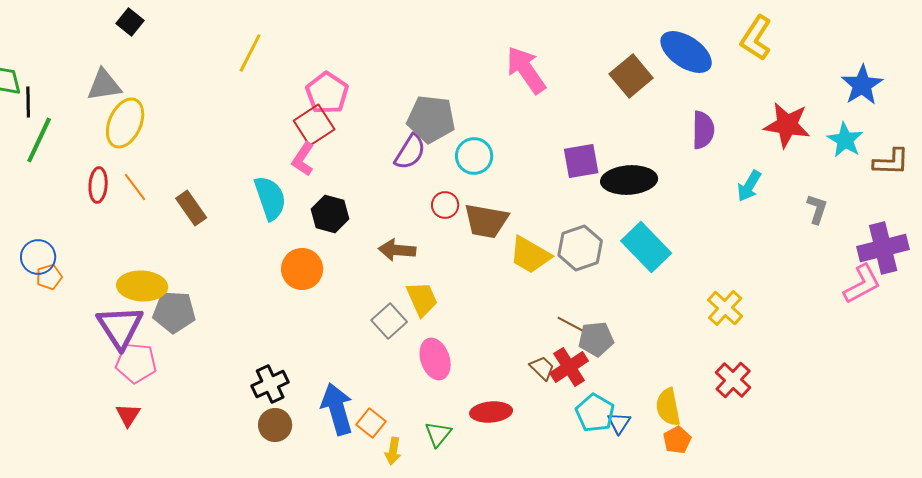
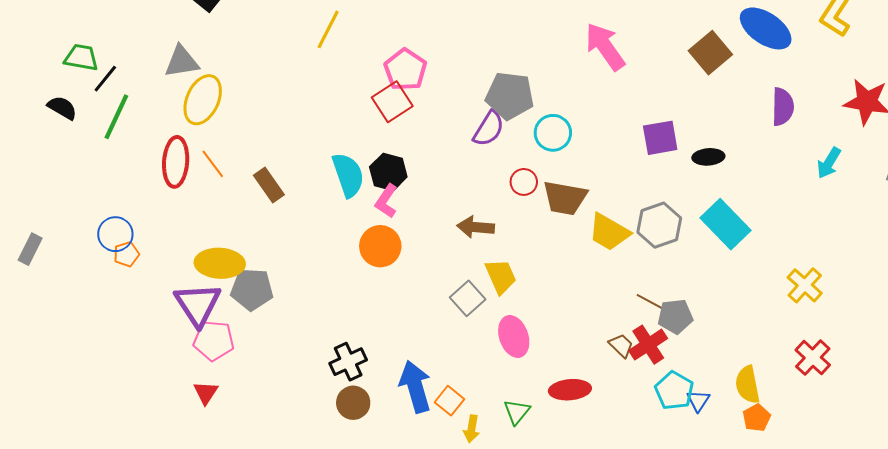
black line: (28, 102) -> (105, 79), turned 40
pink L-shape: (303, 159) -> (386, 201), moved
black ellipse: (629, 180) -> (708, 157), size x0.6
red ellipse: (98, 185) -> (176, 162), size x1.4
black hexagon: (330, 214) -> (388, 172), moved

